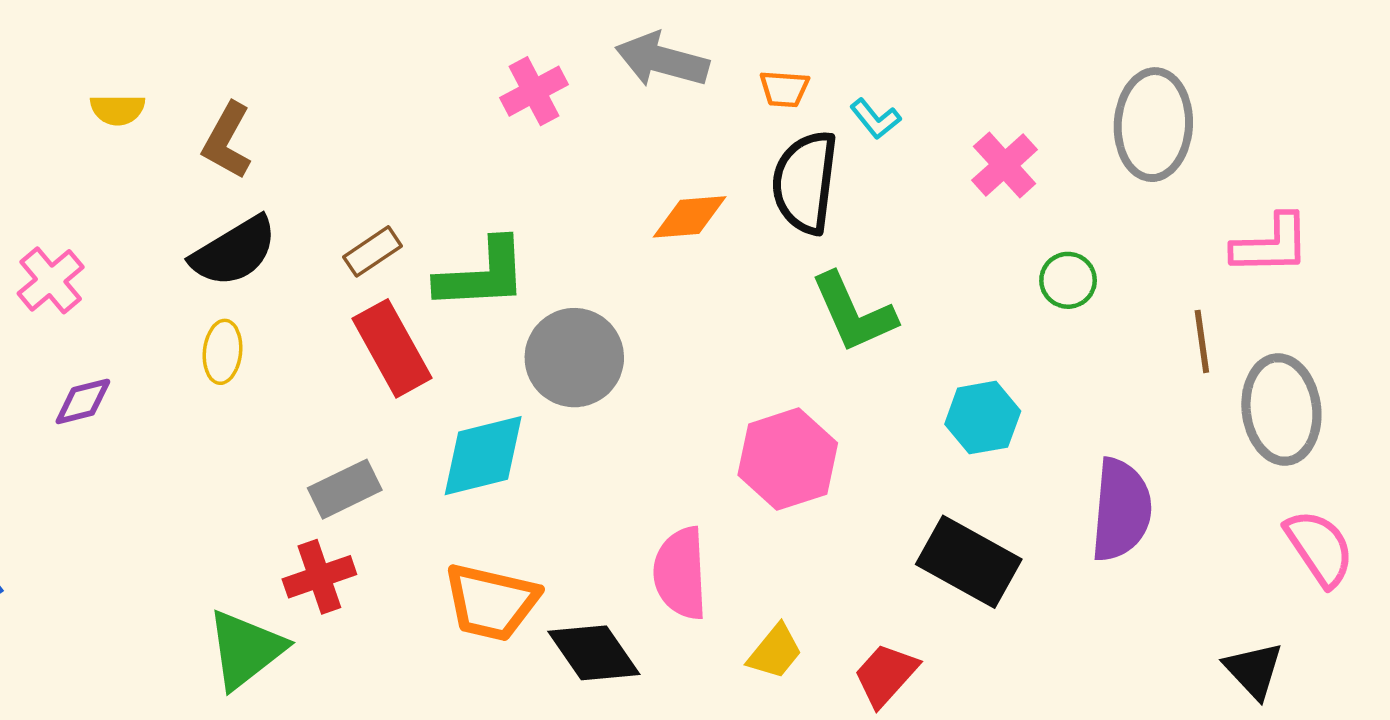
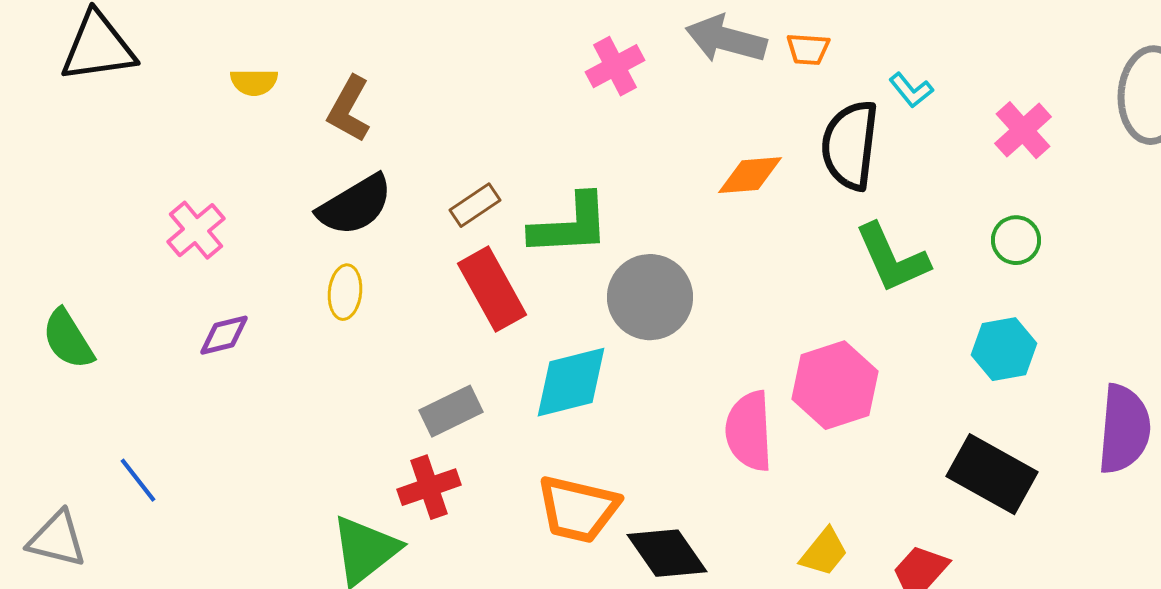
orange trapezoid: (784, 89) -> (808, 49), moved
green circle: (1068, 280) -> (1016, 240), moved
pink semicircle: (680, 573) -> (749, 431), moved

